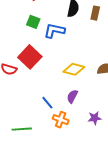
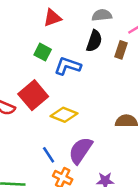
yellow diamond: (74, 69) -> (64, 115), moved
purple semicircle: (72, 96) -> (81, 150), size x1.6

